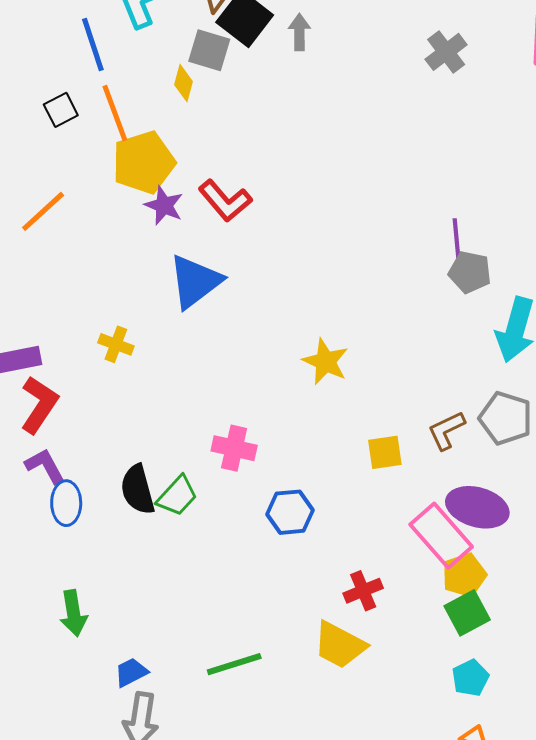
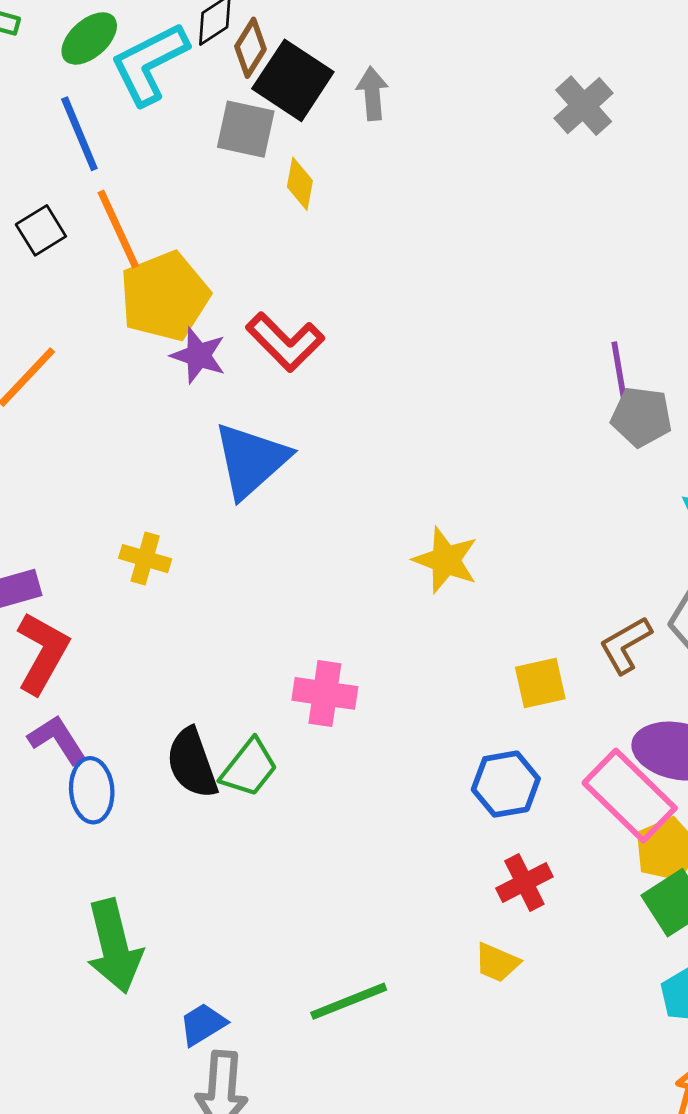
yellow diamond: (184, 83) -> (300, 184), moved
blue hexagon: (290, 512) -> (506, 784), moved
green arrow: (74, 613) -> (114, 946), size x1.4
yellow trapezoid: (340, 645) -> (497, 963), size x0.6

